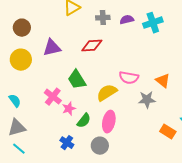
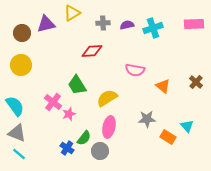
purple triangle: (52, 48) -> (46, 24), moved
pink semicircle: (129, 78) -> (135, 70), moved
gray star: (147, 100) -> (147, 119), moved
cyan semicircle: (15, 101) -> (15, 106), size x1.5
green semicircle: (84, 121) -> (84, 138), moved
gray triangle: (17, 128) -> (17, 133), turned 36

